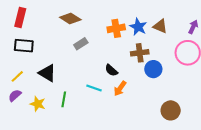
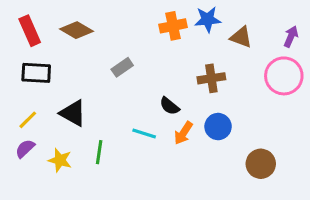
red rectangle: (20, 18) -> (30, 31), turned -36
brown diamond: (70, 18) -> (76, 30), moved
blue star: (138, 27) -> (208, 19), moved, turned -30
orange cross: (116, 28) -> (173, 26), moved
blue circle: (153, 69) -> (218, 127), moved

